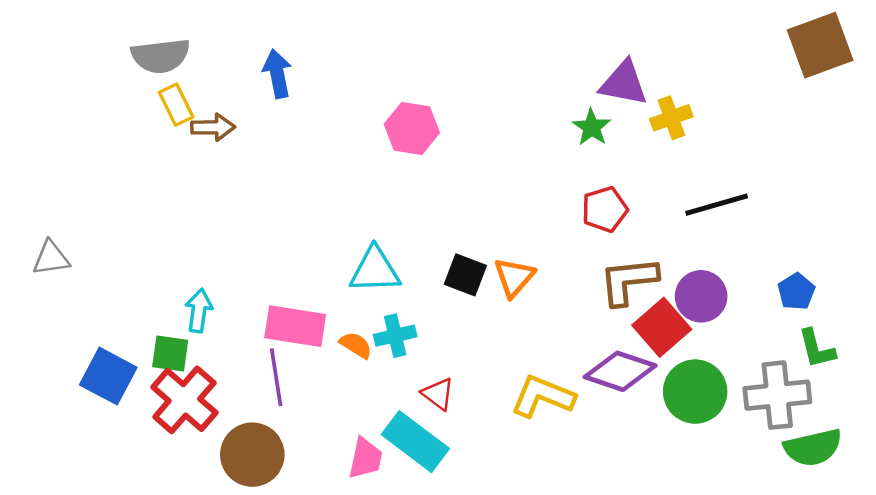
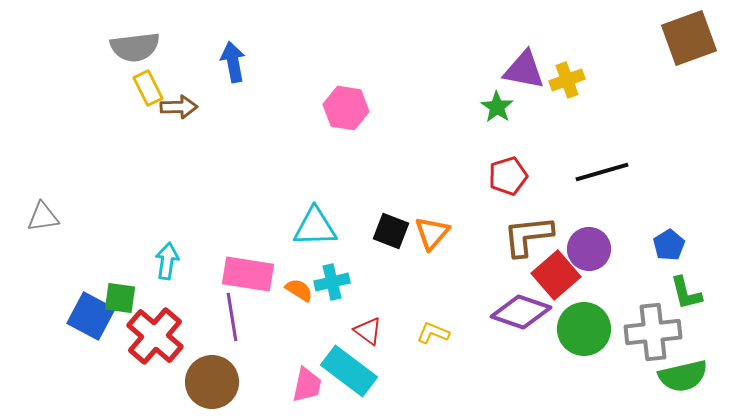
yellow cross: (671, 118) -> (567, 80), moved
green square: (170, 353) -> (120, 298), moved
yellow L-shape: (543, 396) -> (433, 333), moved, size x0.6

